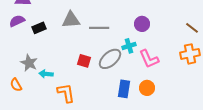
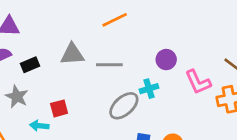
pink L-shape: (149, 59) -> (198, 82), moved
red square: (84, 61) -> (59, 108), moved, turned -32
gray star: (29, 63) -> (17, 97), moved

